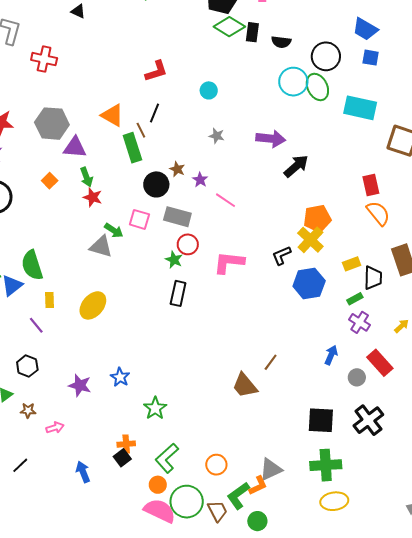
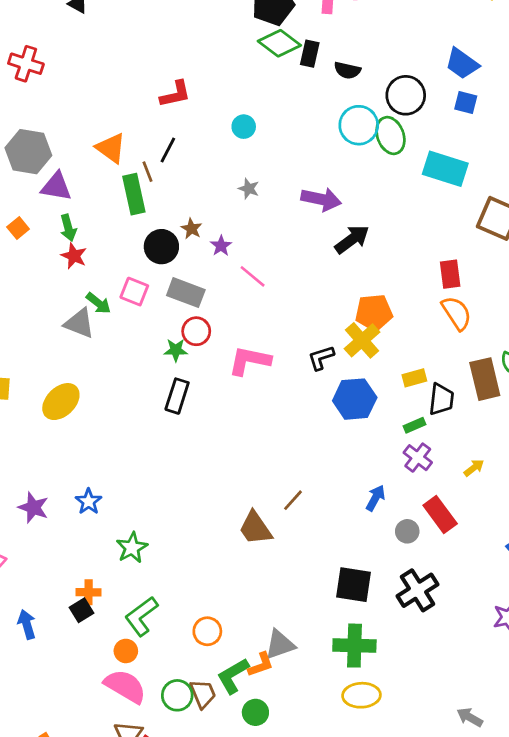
green star: (174, 260) -> (176, 350), turned -30
green circle: (187, 502) -> (177, 695), moved, size x0.7

